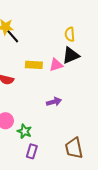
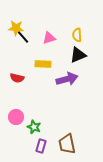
pink triangle: (56, 65) -> (49, 38), moved
purple arrow: (54, 102) -> (67, 79), moved, size x1.5
brown trapezoid: (74, 148) -> (67, 144), moved

